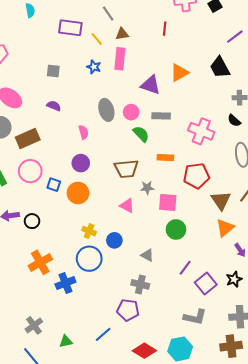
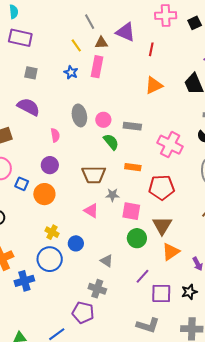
purple rectangle: (70, 28) -> (20, 38), moved
red line: (165, 29) -> (151, 49), moved
purple triangle: (151, 85) -> (125, 32), moved
purple semicircle: (54, 106) -> (29, 107), size x1.6
brown triangle: (221, 200) -> (162, 225), moved
orange triangle: (225, 228) -> (171, 252), moved
purple square: (206, 283) -> (161, 293), turned 35

